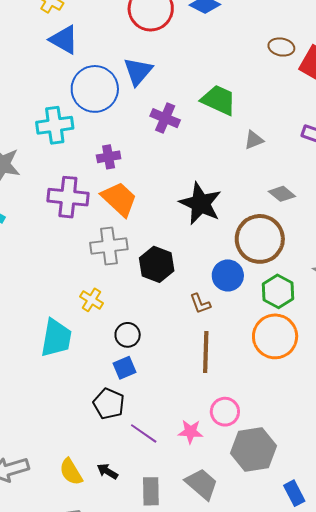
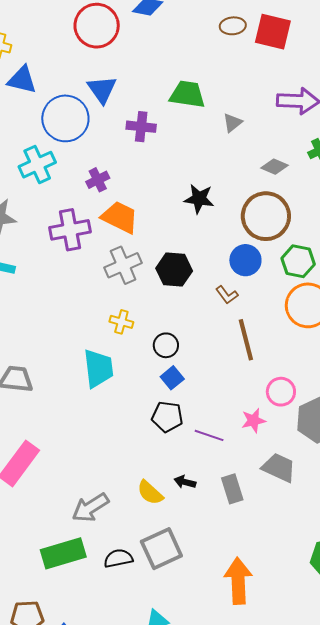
black star: (200, 203) -> (199, 199), size x0.7

